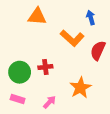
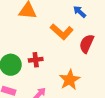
blue arrow: (91, 18) -> (80, 12), turned -32

